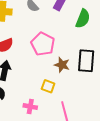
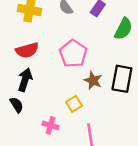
yellow square: (48, 86) -> (74, 104), turned 32

